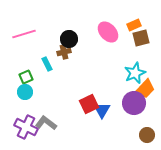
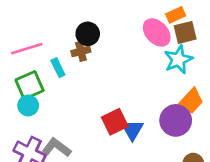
pink ellipse: (108, 32) -> (157, 32), moved
pink line: (24, 34) -> (27, 49), moved
cyan star: (135, 73) -> (178, 60), moved
green square: (26, 77) -> (30, 85), size x1.5

